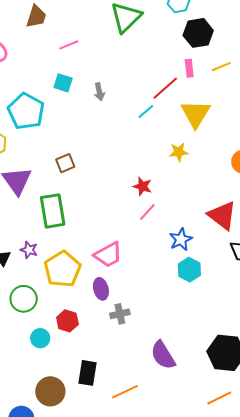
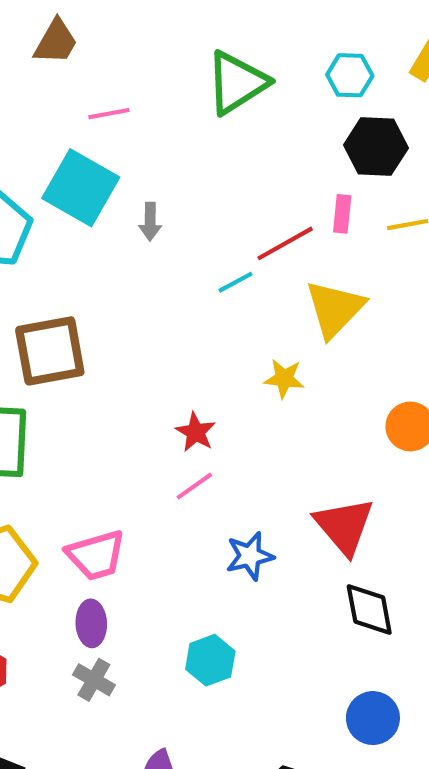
cyan square: (63, 83) -> (81, 188), size x1.8
brown square: (65, 163) -> (50, 351), size x1.8
cyan hexagon: (189, 270) -> (210, 660), moved
purple ellipse: (101, 289) -> (91, 623), moved
gray cross: (120, 314) -> (94, 680), turned 30

